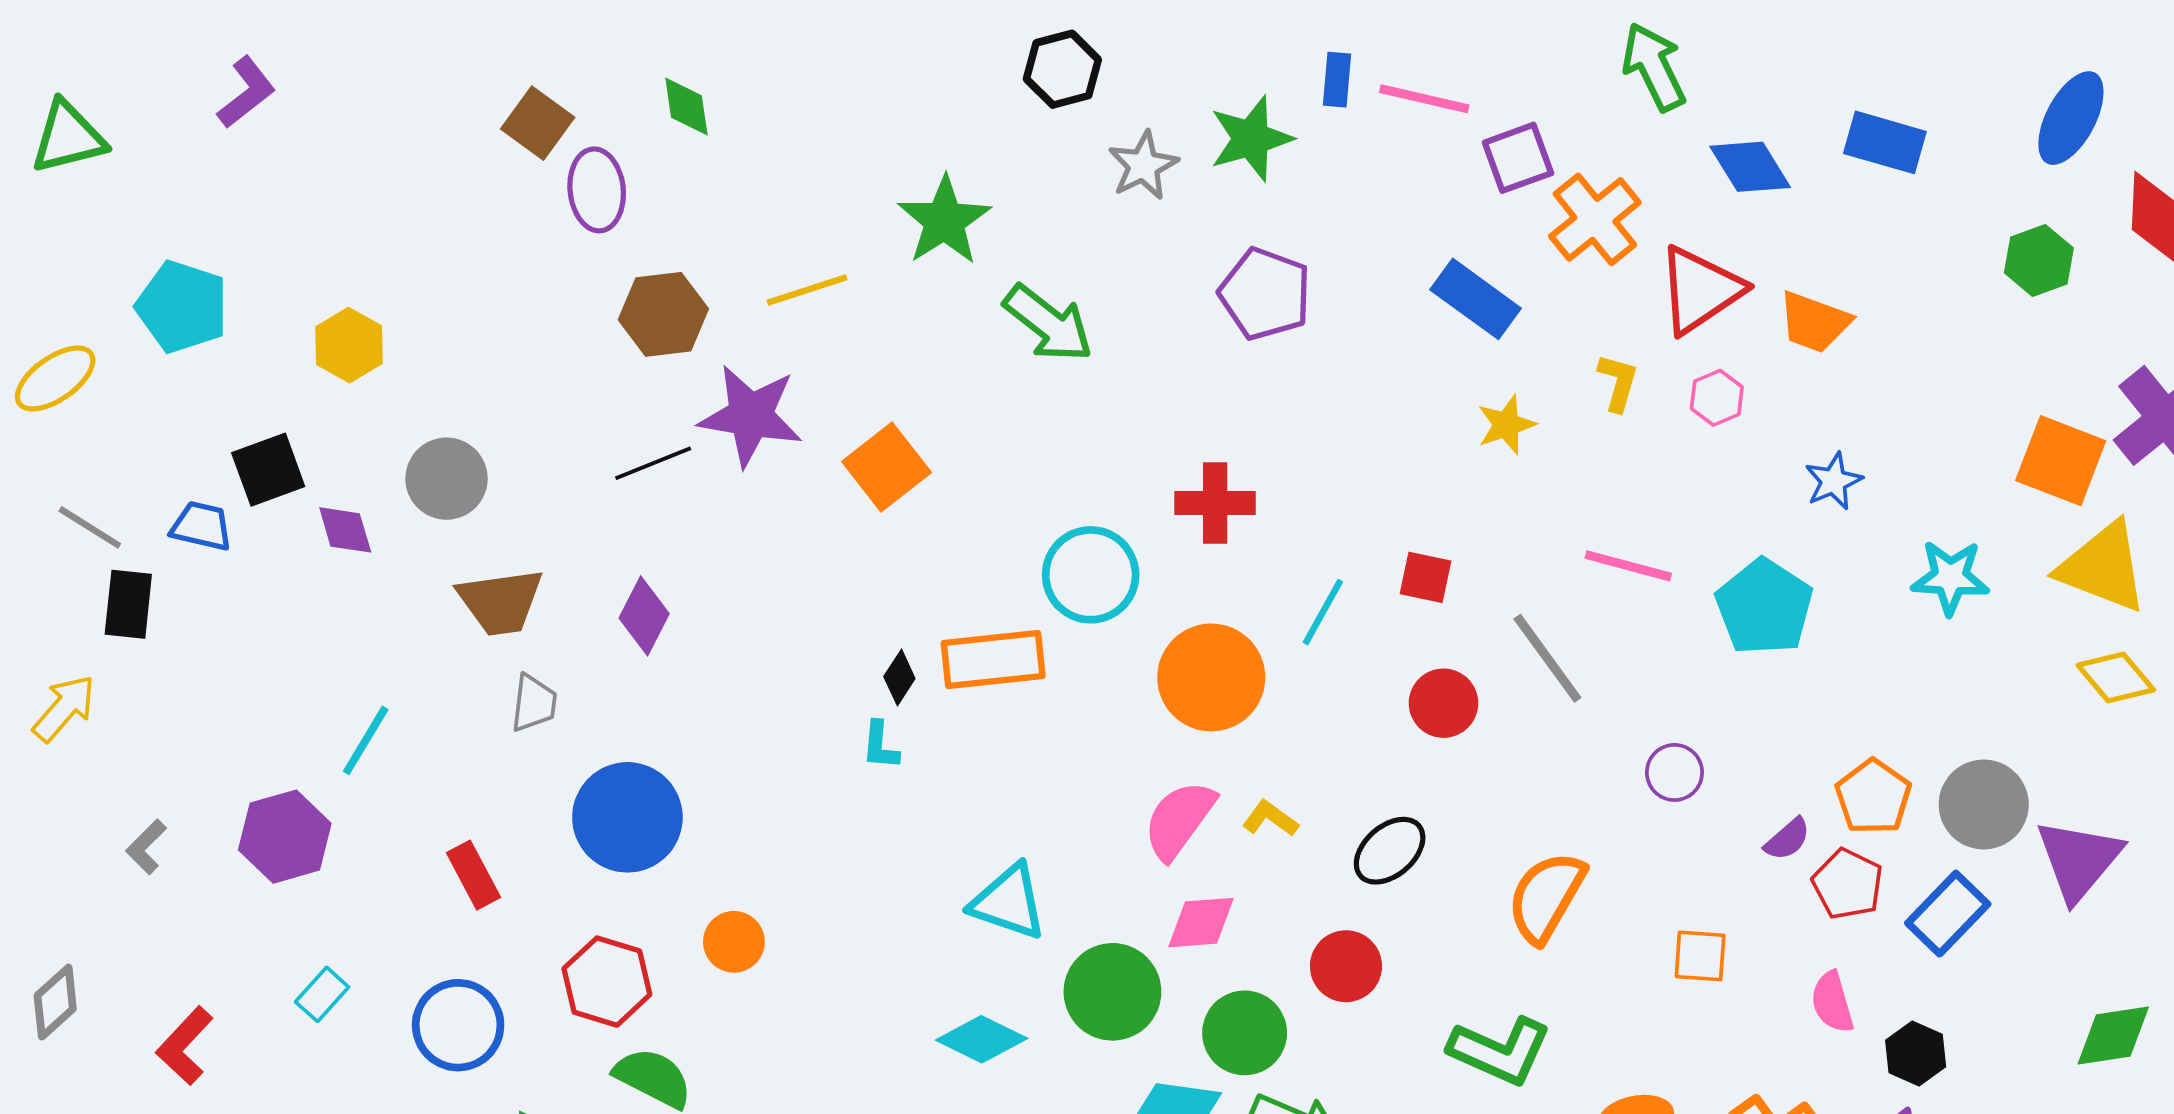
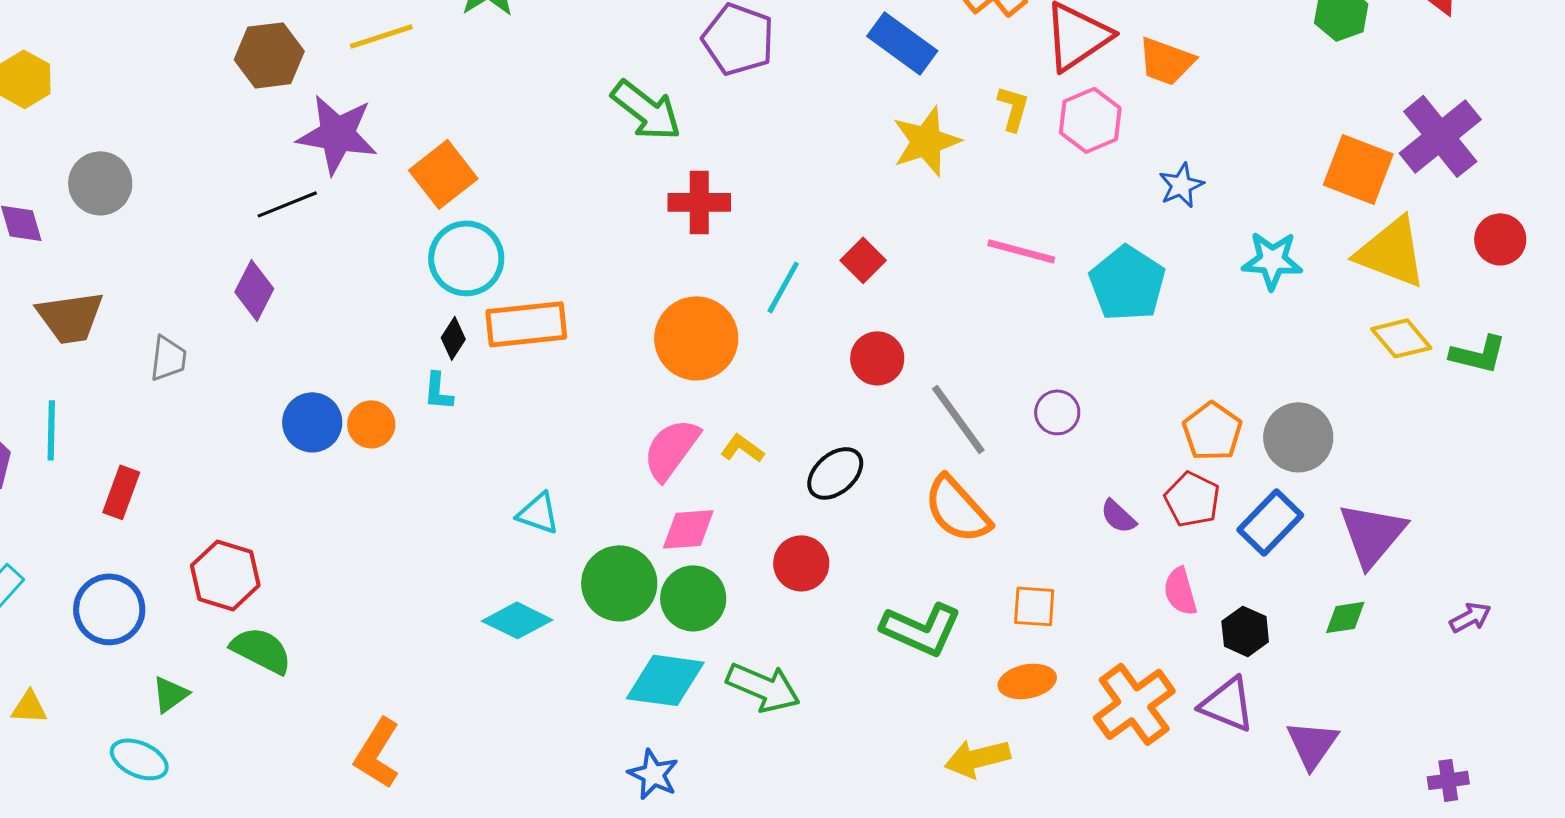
green arrow: (1048, 323) -> (646, 110), moved
pink hexagon: (1717, 398) -> (1090, 120), size x1.5
yellow star: (1506, 425) -> (926, 141), size x1.5
black line: (653, 463) -> (287, 204), moved
cyan circle: (1091, 575) -> (466, 258), moved
red square: (1426, 577) -> (863, 260), turned 33
brown trapezoid: (500, 602) -> (70, 317), moved
gray line: (1547, 658) -> (958, 419), moved
cyan line: (366, 740) -> (51, 430), moved, turned -30
blue circle: (627, 817) -> (312, 422), moved, size x0.7
purple semicircle: (1787, 839) -> (1118, 516), moved, turned 84
purple triangle: (2079, 860) -> (1372, 534), moved
red rectangle: (473, 875) -> (121, 492), turned 48
orange semicircle: (1546, 897) -> (957, 509), turned -72
cyan triangle: (1009, 902) -> (538, 513), size x0.7
orange circle: (734, 942) -> (371, 424), moved
orange square: (1700, 956) -> (1034, 606), moved
green circle: (1245, 1033) -> (693, 598), moved
green diamond: (2113, 1035) -> (1345, 617), moved, size x0.7

